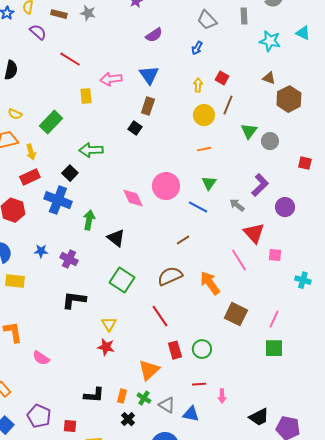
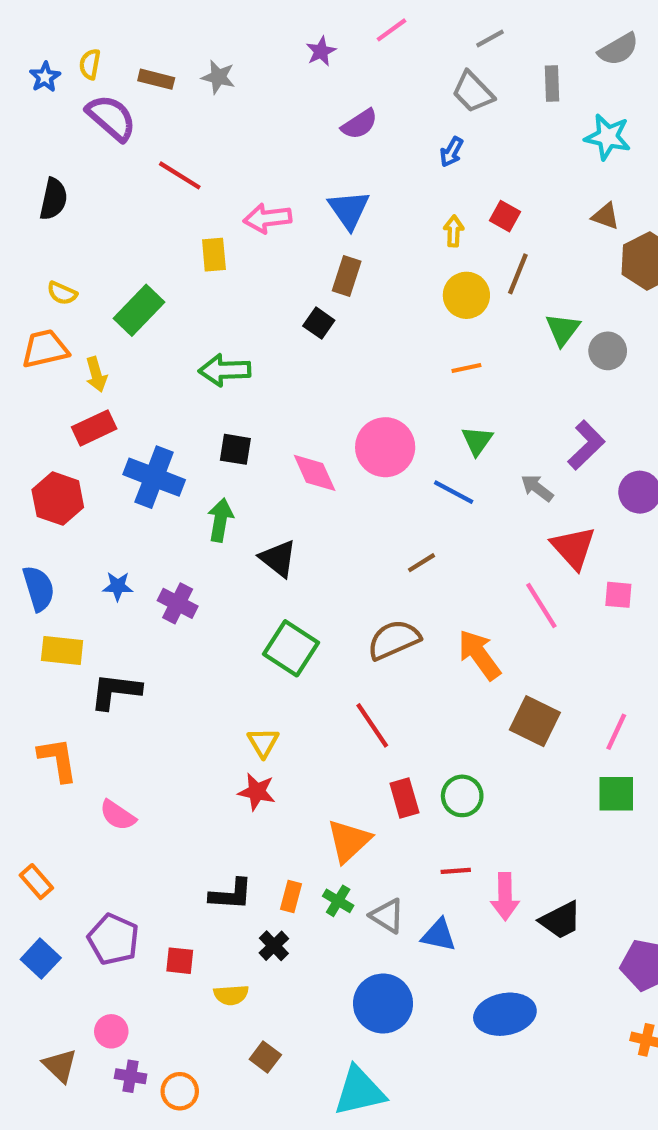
purple semicircle: (38, 32) -> (111, 118), size x1.4
black square: (70, 173) -> (235, 449), moved, turned -35
black L-shape: (74, 300) -> (116, 691), moved
pink arrow: (222, 396) -> (505, 897), size x1.5
black trapezoid: (259, 417) -> (561, 920), moved
black cross: (128, 419) -> (274, 946), moved

